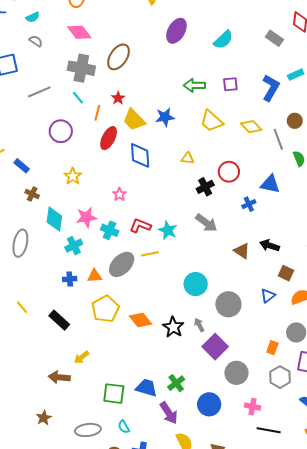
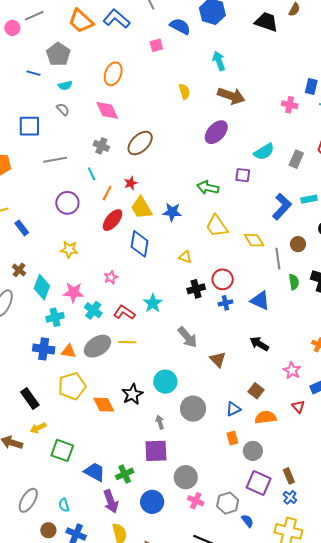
purple ellipse: (176, 31) -> (216, 132), moved
gray rectangle: (274, 38) -> (296, 159), turned 66
cyan semicircle: (223, 40) -> (264, 152), moved
gray cross: (81, 68) -> (101, 146), size x0.6
purple square: (230, 84) -> (243, 175), moved
yellow star: (73, 176) -> (69, 250), turned 30
brown cross: (32, 194) -> (19, 270), moved
blue cross: (249, 204) -> (225, 303), moved
gray arrow: (206, 223) -> (188, 337), moved
cyan star: (168, 230) -> (153, 303), moved
black arrow: (270, 245) -> (259, 344), moved
blue cross: (70, 279) -> (44, 349), size x1.5
black rectangle: (59, 320) -> (30, 399), moved
black star: (173, 327) -> (132, 394), moved
purple square: (215, 347) -> (156, 451), moved, turned 30
orange rectangle: (272, 348) -> (232, 438), moved, turned -48
gray hexagon: (280, 377) -> (228, 503), moved
green square: (114, 394) -> (62, 450), moved
pink cross: (252, 407) -> (196, 501), moved
gray ellipse: (88, 430) -> (28, 500), turned -65

